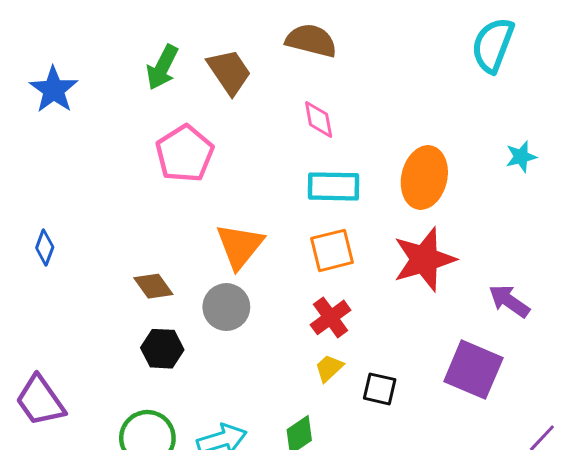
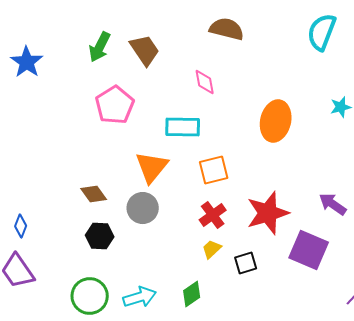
brown semicircle: (311, 41) -> (227, 29), moved
cyan rectangle: (333, 186) -> (183, 127), moved
blue diamond: (45, 247) -> (21, 226), moved
red star: (424, 259) -> (268, 213), moved
black square: (380, 389) -> (246, 263), turned -30

